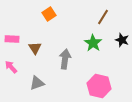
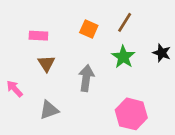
orange square: (49, 14) -> (89, 29), moved, turned -32
brown line: (103, 17) -> (125, 22), moved
pink rectangle: (12, 39) -> (38, 36), moved

